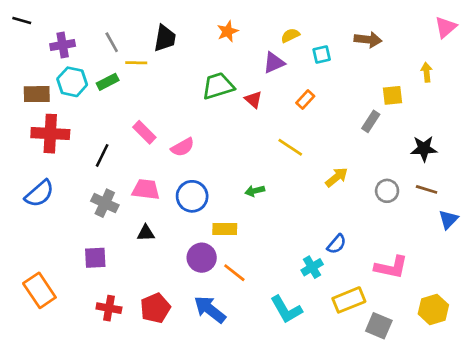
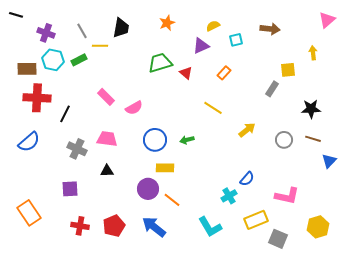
purple cross: (63, 45) -> (46, 33), turned 30
black line: (102, 155) -> (65, 114), moved
blue circle: (192, 196) -> (155, 140), moved

